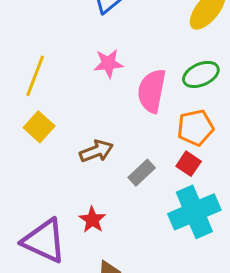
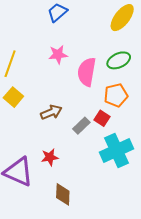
red square: (189, 164) -> (102, 118), moved
red star: (92, 220) -> (50, 157), turned 30

